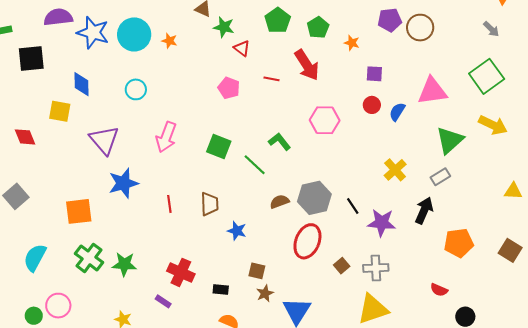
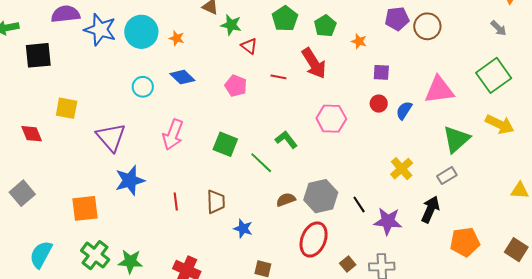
blue diamond: (81, 84) -> (182, 77), moved, turned -45

